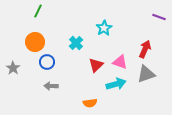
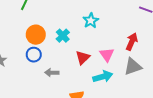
orange circle: (35, 42) -> (36, 35), moved
pink triangle: (120, 62) -> (107, 55), turned 35
gray arrow: (51, 86) -> (52, 73), moved

